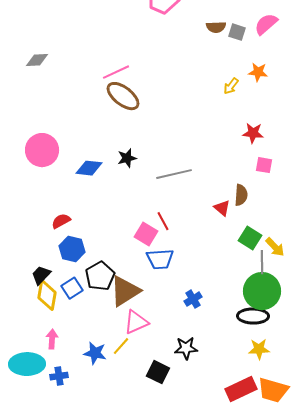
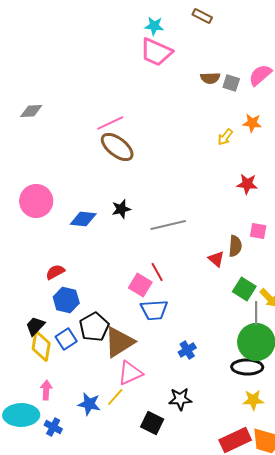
pink square: (264, 165) -> (258, 231), moved
blue cross: (59, 376) -> (53, 427), turned 36

